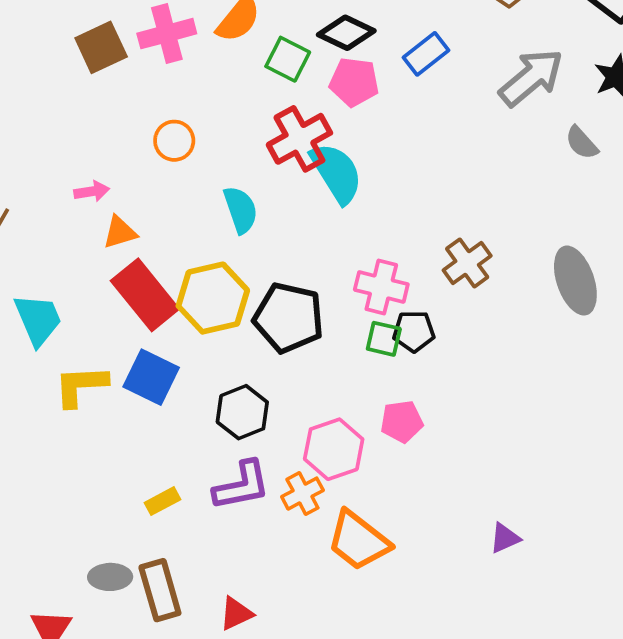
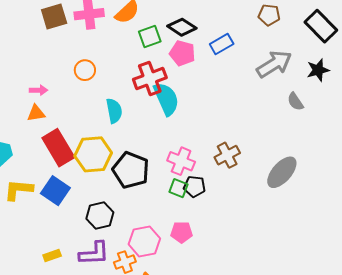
green square: (288, 59) -> (150, 36), turned 35
orange triangle: (120, 232) -> (36, 113), moved
gray ellipse: (575, 281) -> (282, 172), turned 52

